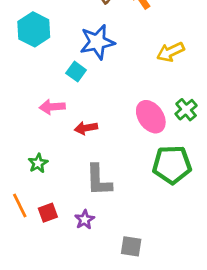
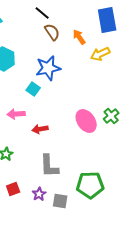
yellow arrow: (171, 52) -> (100, 54), moved
green pentagon: (172, 165) -> (90, 185), moved
gray square: (131, 246) -> (60, 201), moved

